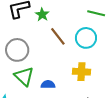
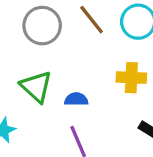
gray circle: (17, 50) -> (42, 26), moved

